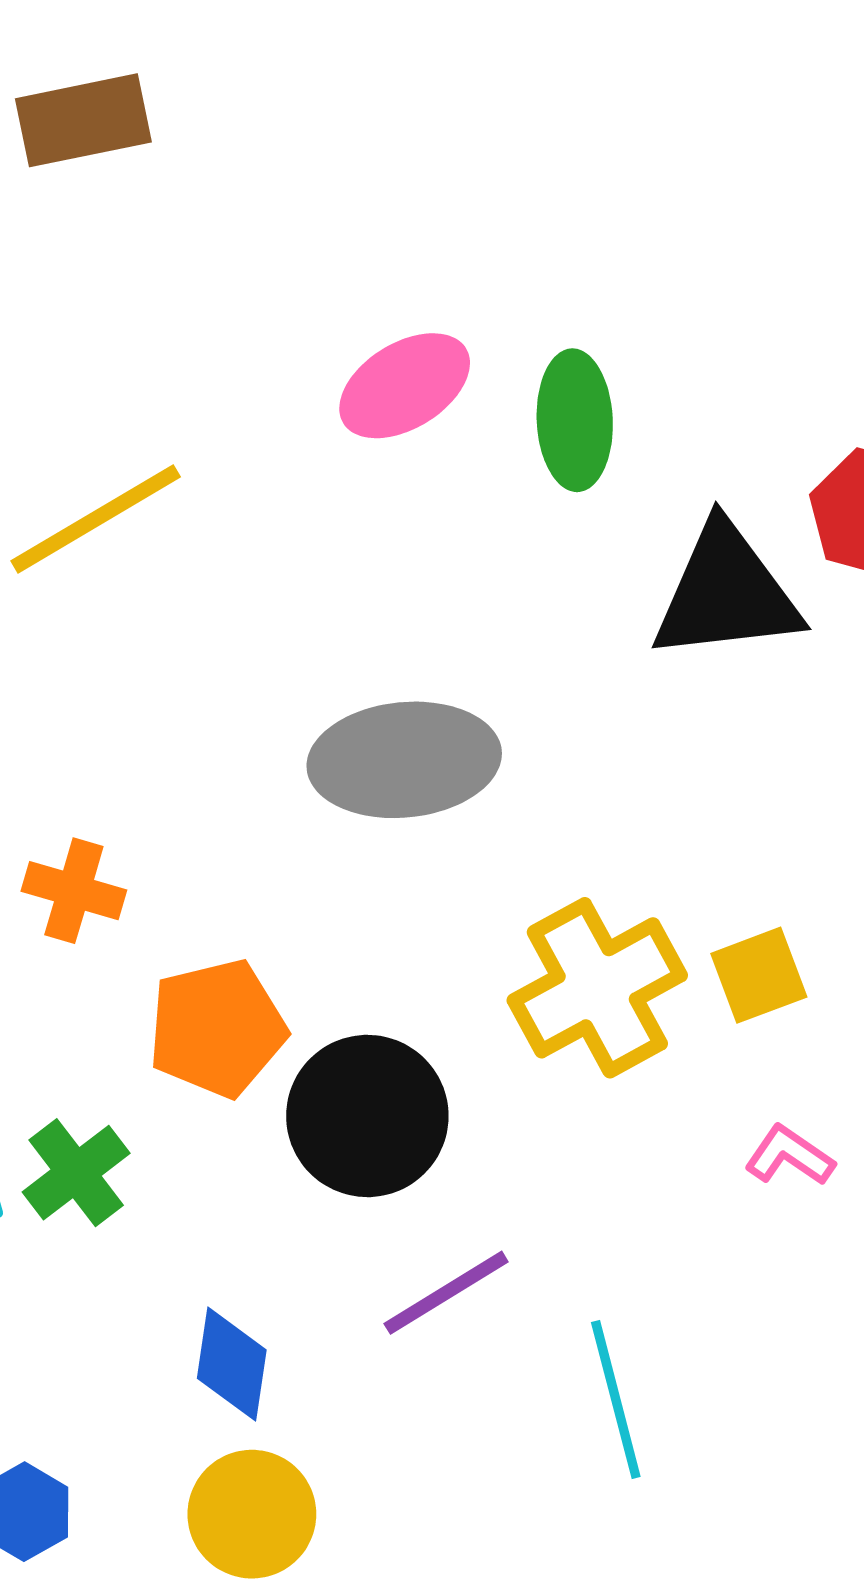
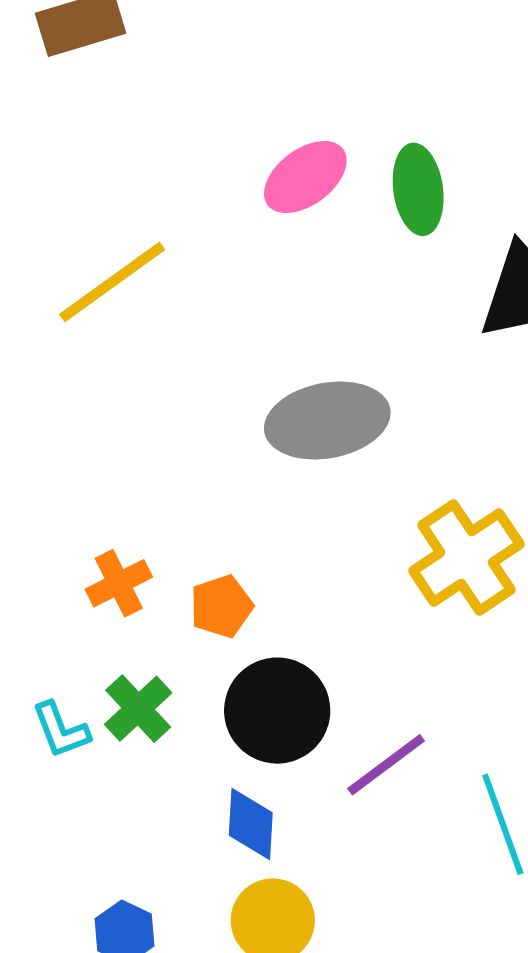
orange cross: (74, 891) -> (119, 583), moved, turned -38
orange pentagon: (217, 1028) -> (221, 606), size x0.7
black circle: (367, 1116) -> (277, 711), moved

